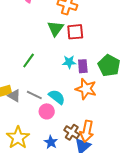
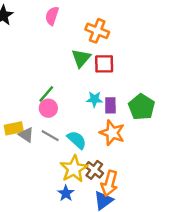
pink circle: (47, 111) -> (48, 108), moved
brown cross: (72, 132) -> (94, 170), moved
yellow star: (18, 138) -> (74, 169), moved

